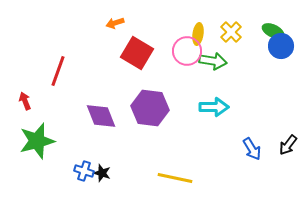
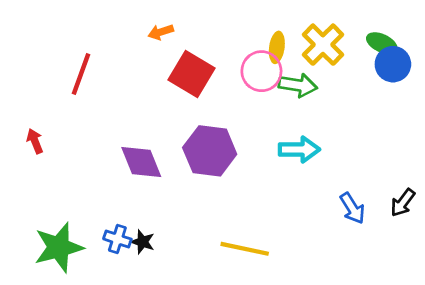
yellow cross: (231, 32) -> (323, 45), size x1.4
red line: (58, 71) -> (81, 74), moved
green star: (37, 141) -> (59, 247), moved

